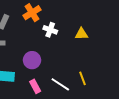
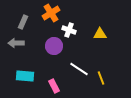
purple circle: (32, 60) -> (54, 46), moved
white line: (60, 84) -> (79, 69), moved

